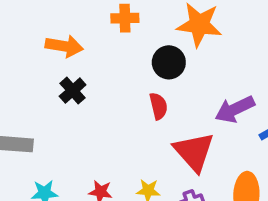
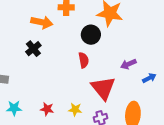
orange arrow: (64, 46) -> (42, 22), moved
purple arrow: (235, 109) -> (128, 64), size x0.7

